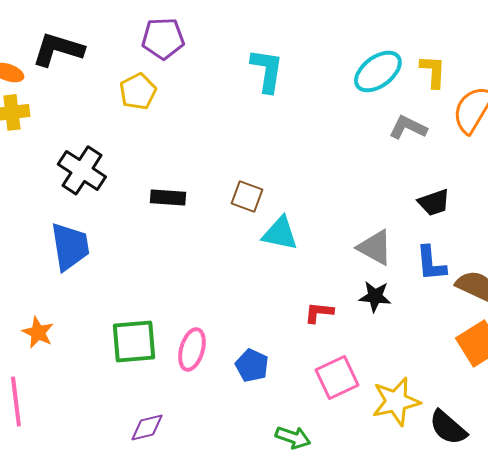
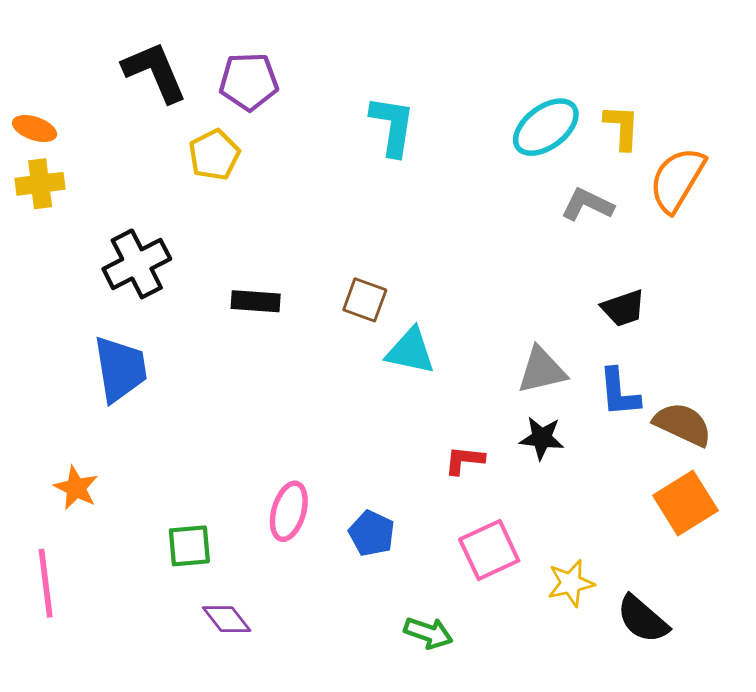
black L-shape: (58, 49) -> (155, 72), moved, turned 50
black cross: (82, 170) -> (137, 264), turned 30
gray triangle: (375, 247) -> (542, 370), turned -42
green square: (134, 341) -> (189, 546), moved, size x0.7
yellow star: (396, 401) -> (571, 583), size x0.7
purple diamond: (147, 427) -> (227, 619), turned 66

